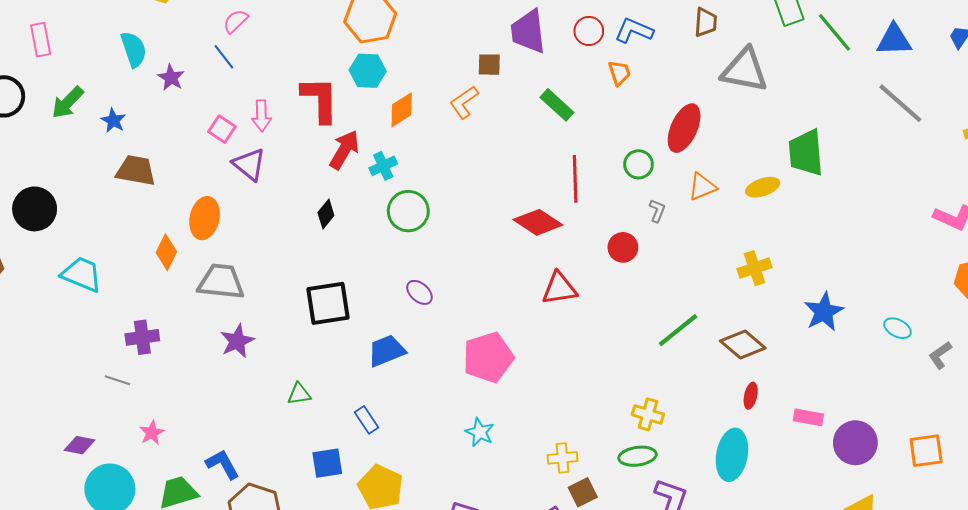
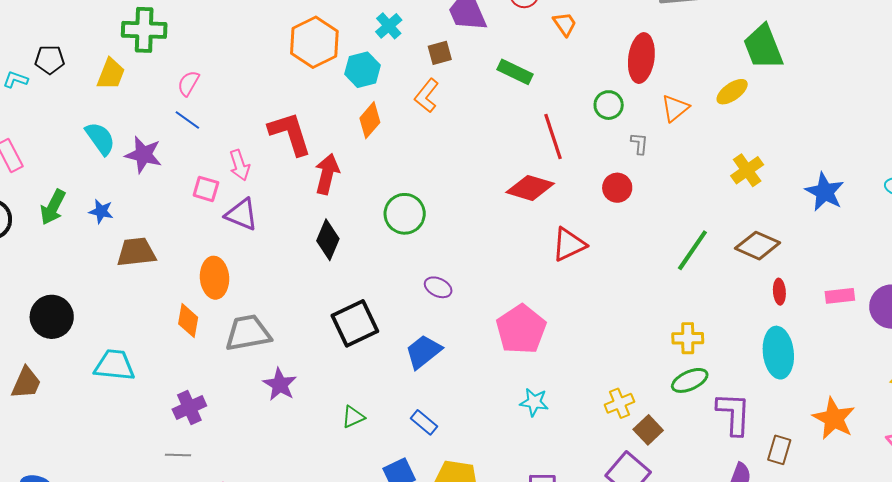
cyan hexagon: (368, 71) -> (363, 70), moved
purple star: (171, 78) -> (143, 155), size x1.4
cyan cross: (383, 166) -> (389, 26), moved
black diamond: (326, 214) -> (328, 240), size x1.4

